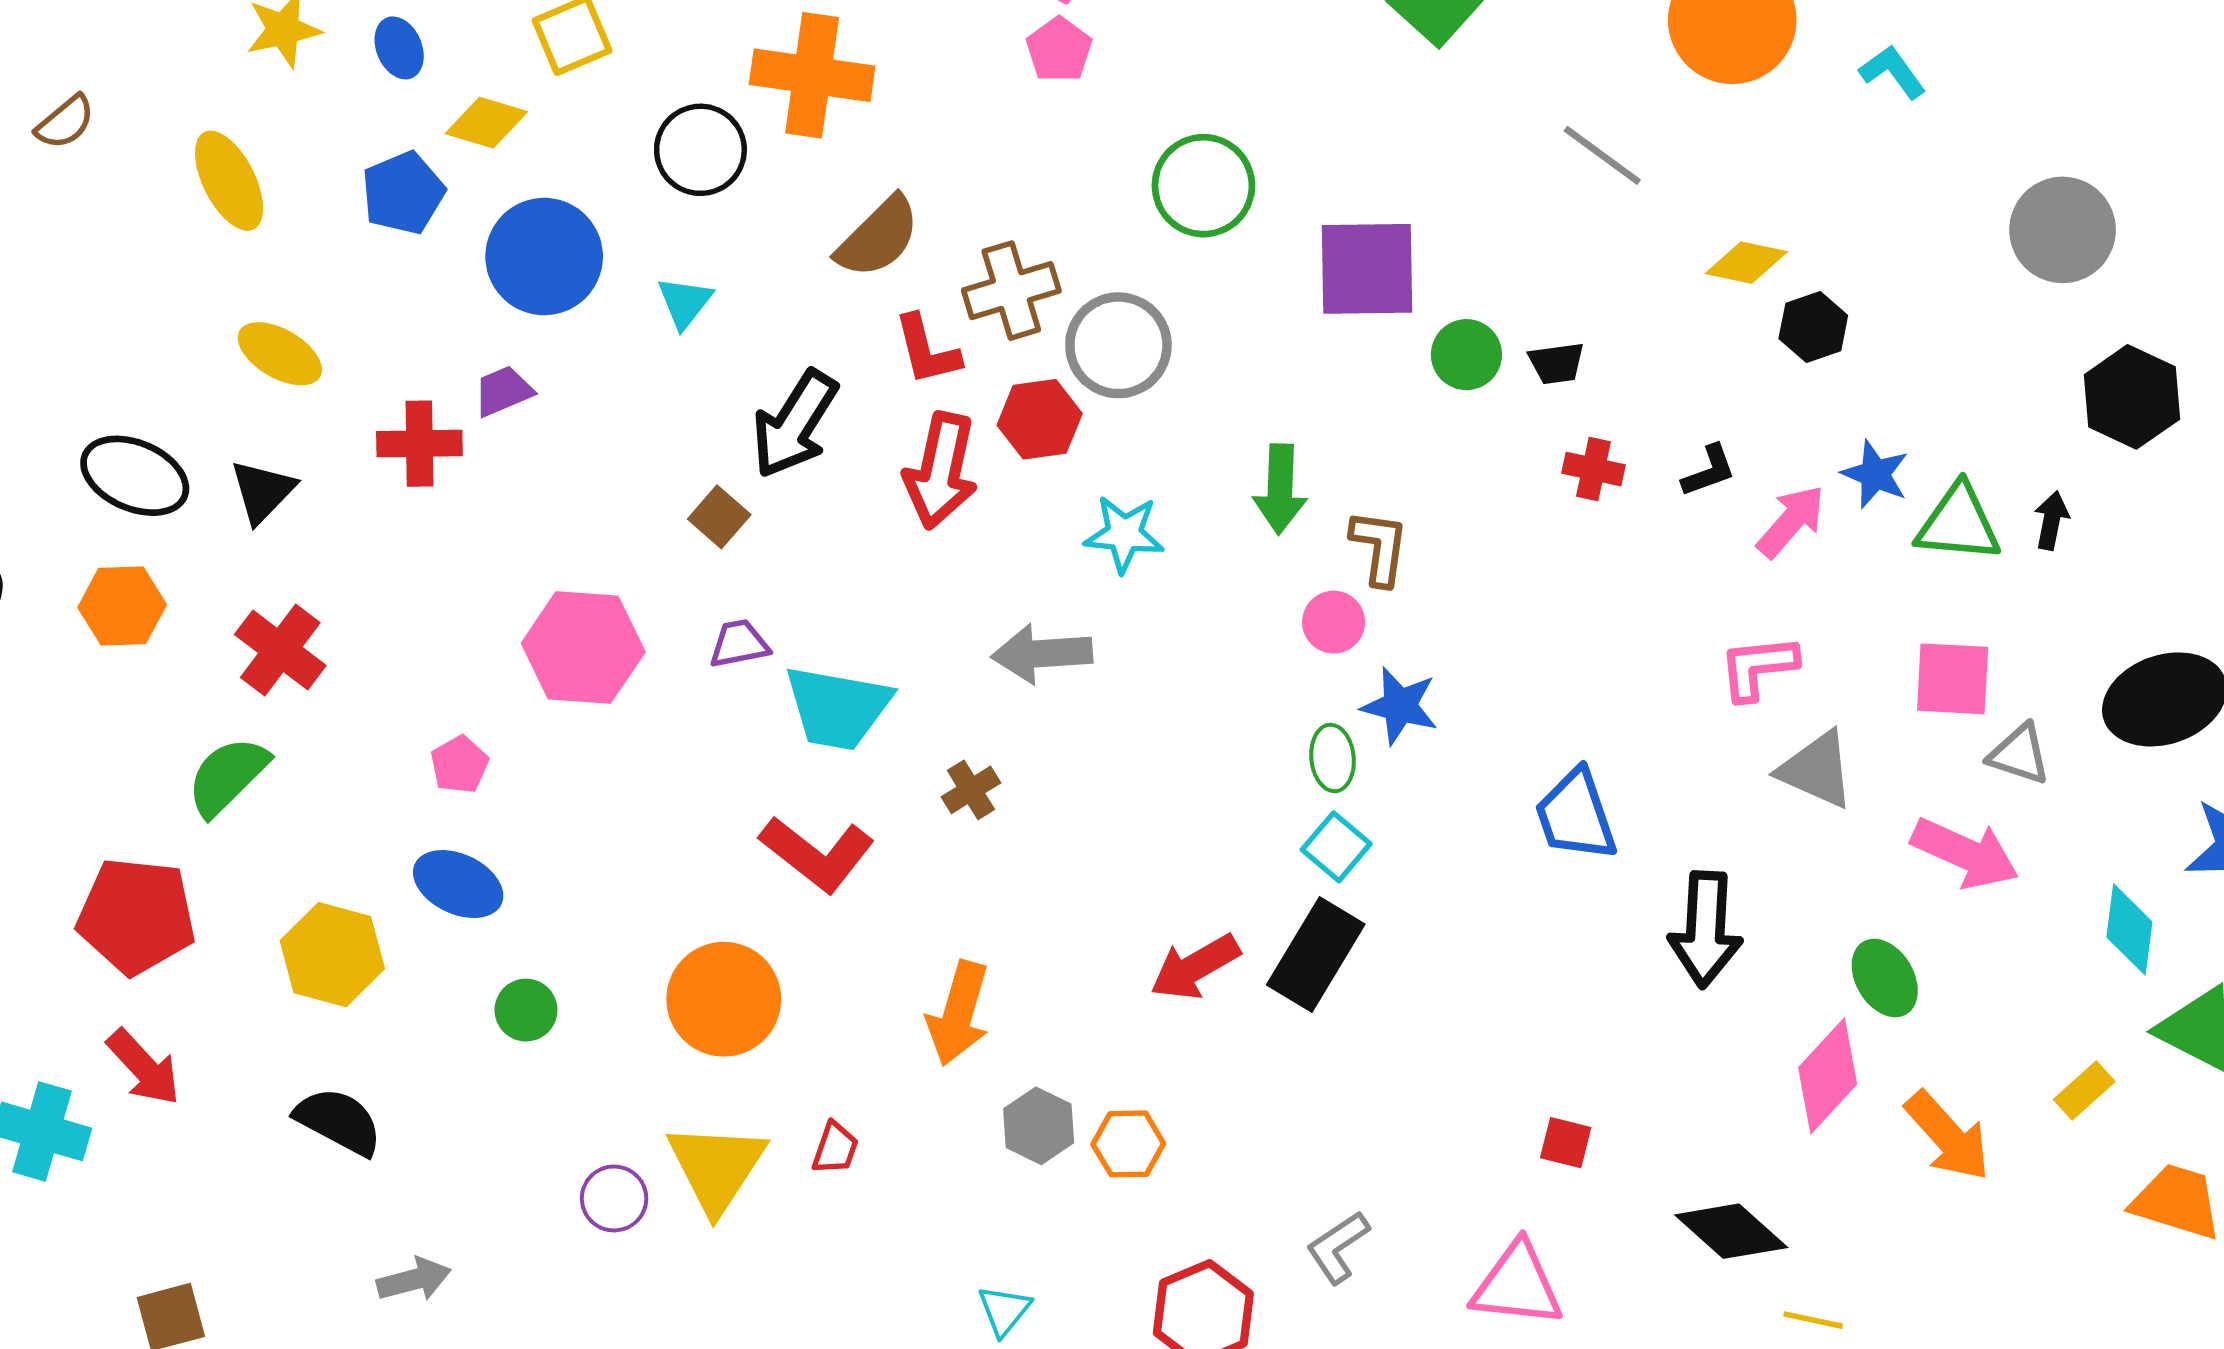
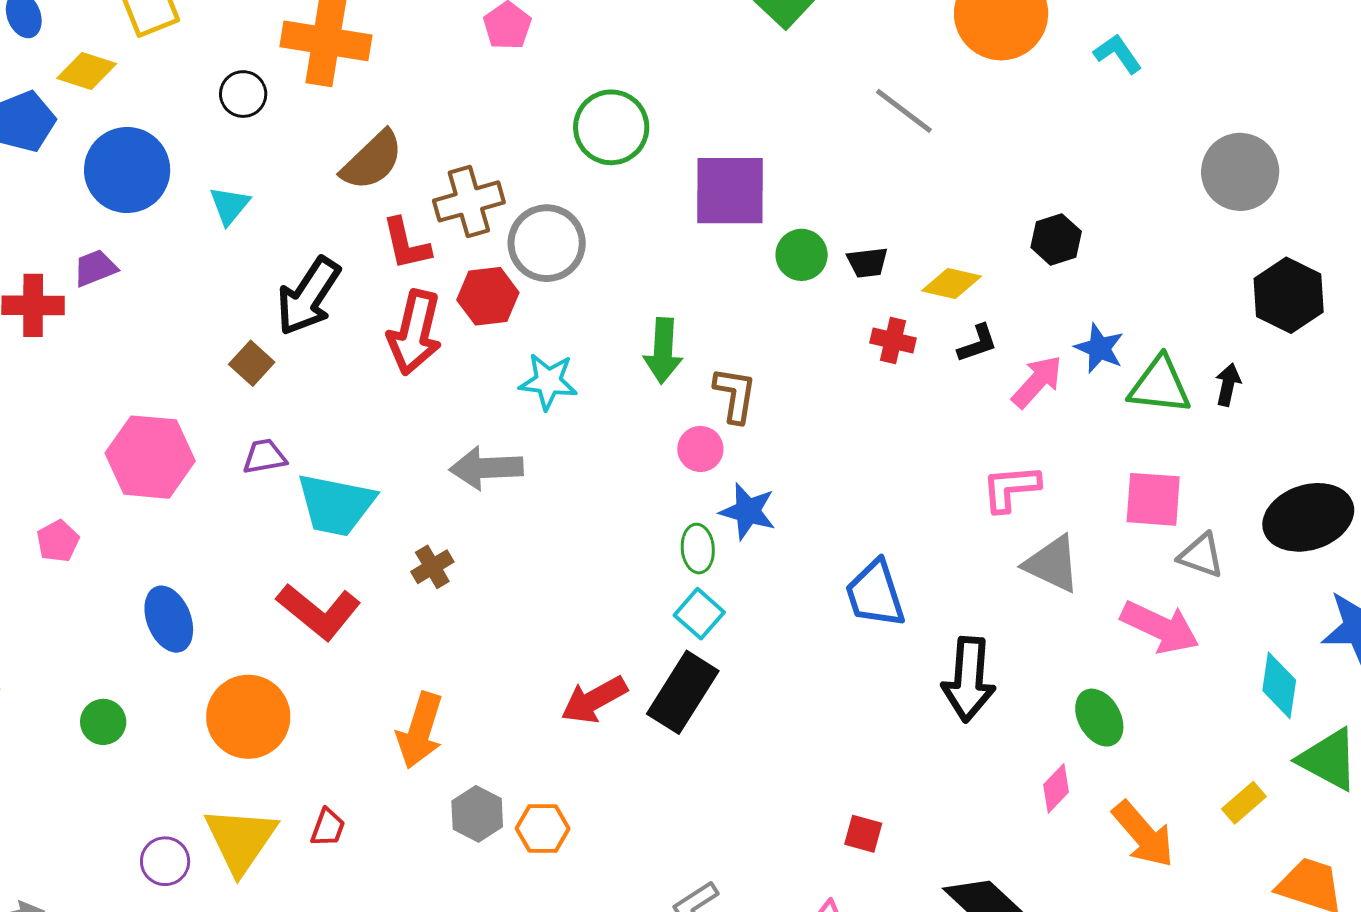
black circle: (700, 150) -> (243, 94), size x0.7
yellow diamond: (1746, 263) -> (951, 283), moved
blue ellipse: (458, 884) -> (169, 619), moved, turned 42
pink diamond: (1828, 1076) -> (1056, 788), size x0.6

